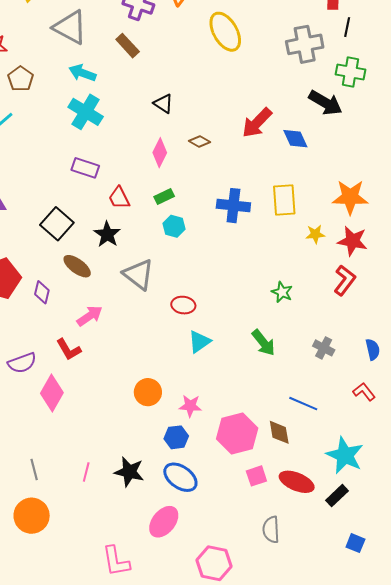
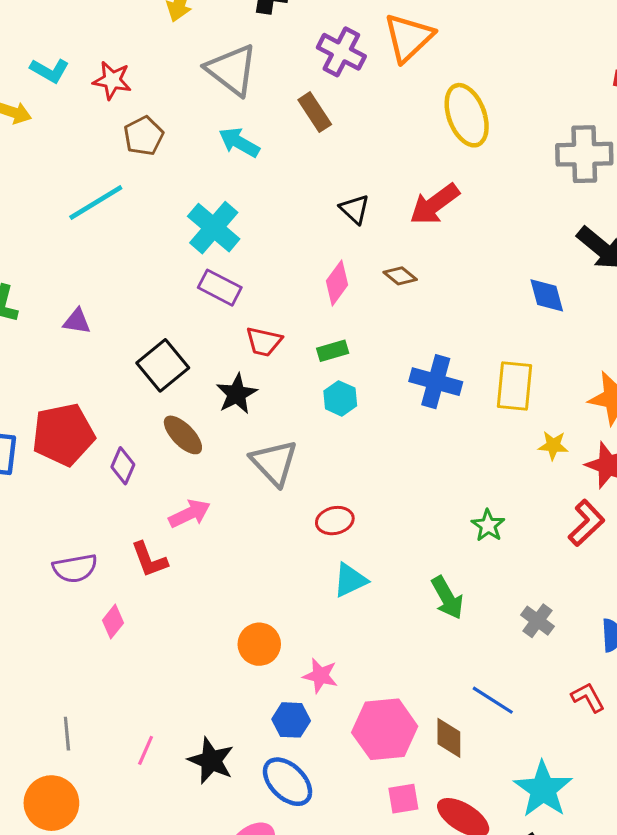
cyan cross: (86, 112) -> (214, 228), moved
red arrow: (257, 123) -> (435, 204), moved
red trapezoid: (119, 198) -> (264, 342), turned -60
red ellipse: (183, 305) -> (335, 521), turned -30
pink diamond: (52, 393) -> (113, 622), size x0.6

